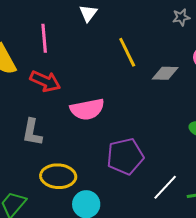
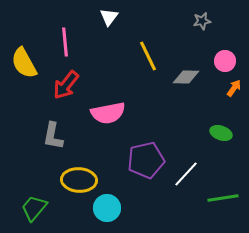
red arrow: (45, 81) -> (66, 85), turned 104
white line: (165, 187) -> (186, 174), moved

